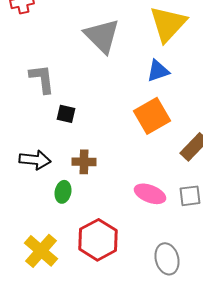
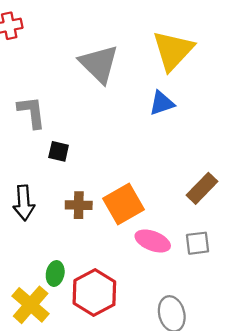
orange square: (152, 116) -> (124, 204), moved
black arrow: (35, 160) -> (24, 203), turned 80
green ellipse: (63, 192) -> (55, 273), moved

